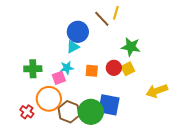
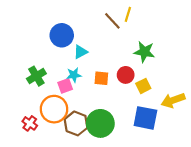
blue circle: (78, 32) -> (62, 35), moved
green cross: (33, 69) -> (36, 76), turned -30
yellow square: (128, 69) -> (143, 86), moved
blue square: (109, 105) -> (145, 118), moved

